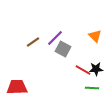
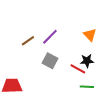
gray square: (63, 49) -> (50, 61), moved
black star: (96, 69) -> (87, 61), moved

